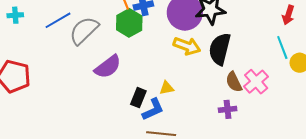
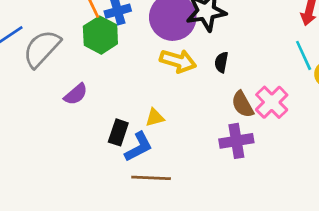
black semicircle: (220, 49) -> (221, 62), size x0.5
purple semicircle: (108, 67) -> (76, 94), size x0.7
purple cross: (228, 109) -> (236, 141), size x1.4

